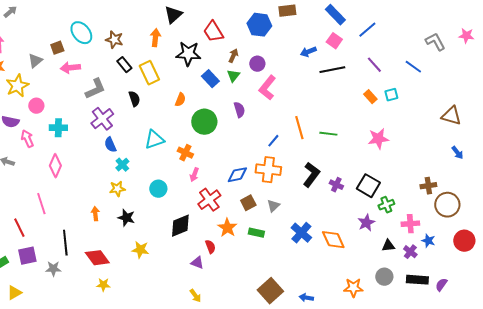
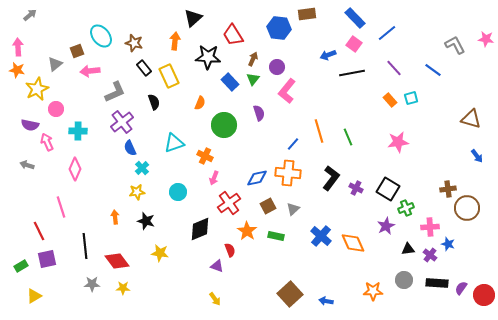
green line: (328, 134) -> (348, 137), turned 60
red circle: (464, 241) -> (484, 295), moved
gray star: (53, 269) -> (92, 284), moved

